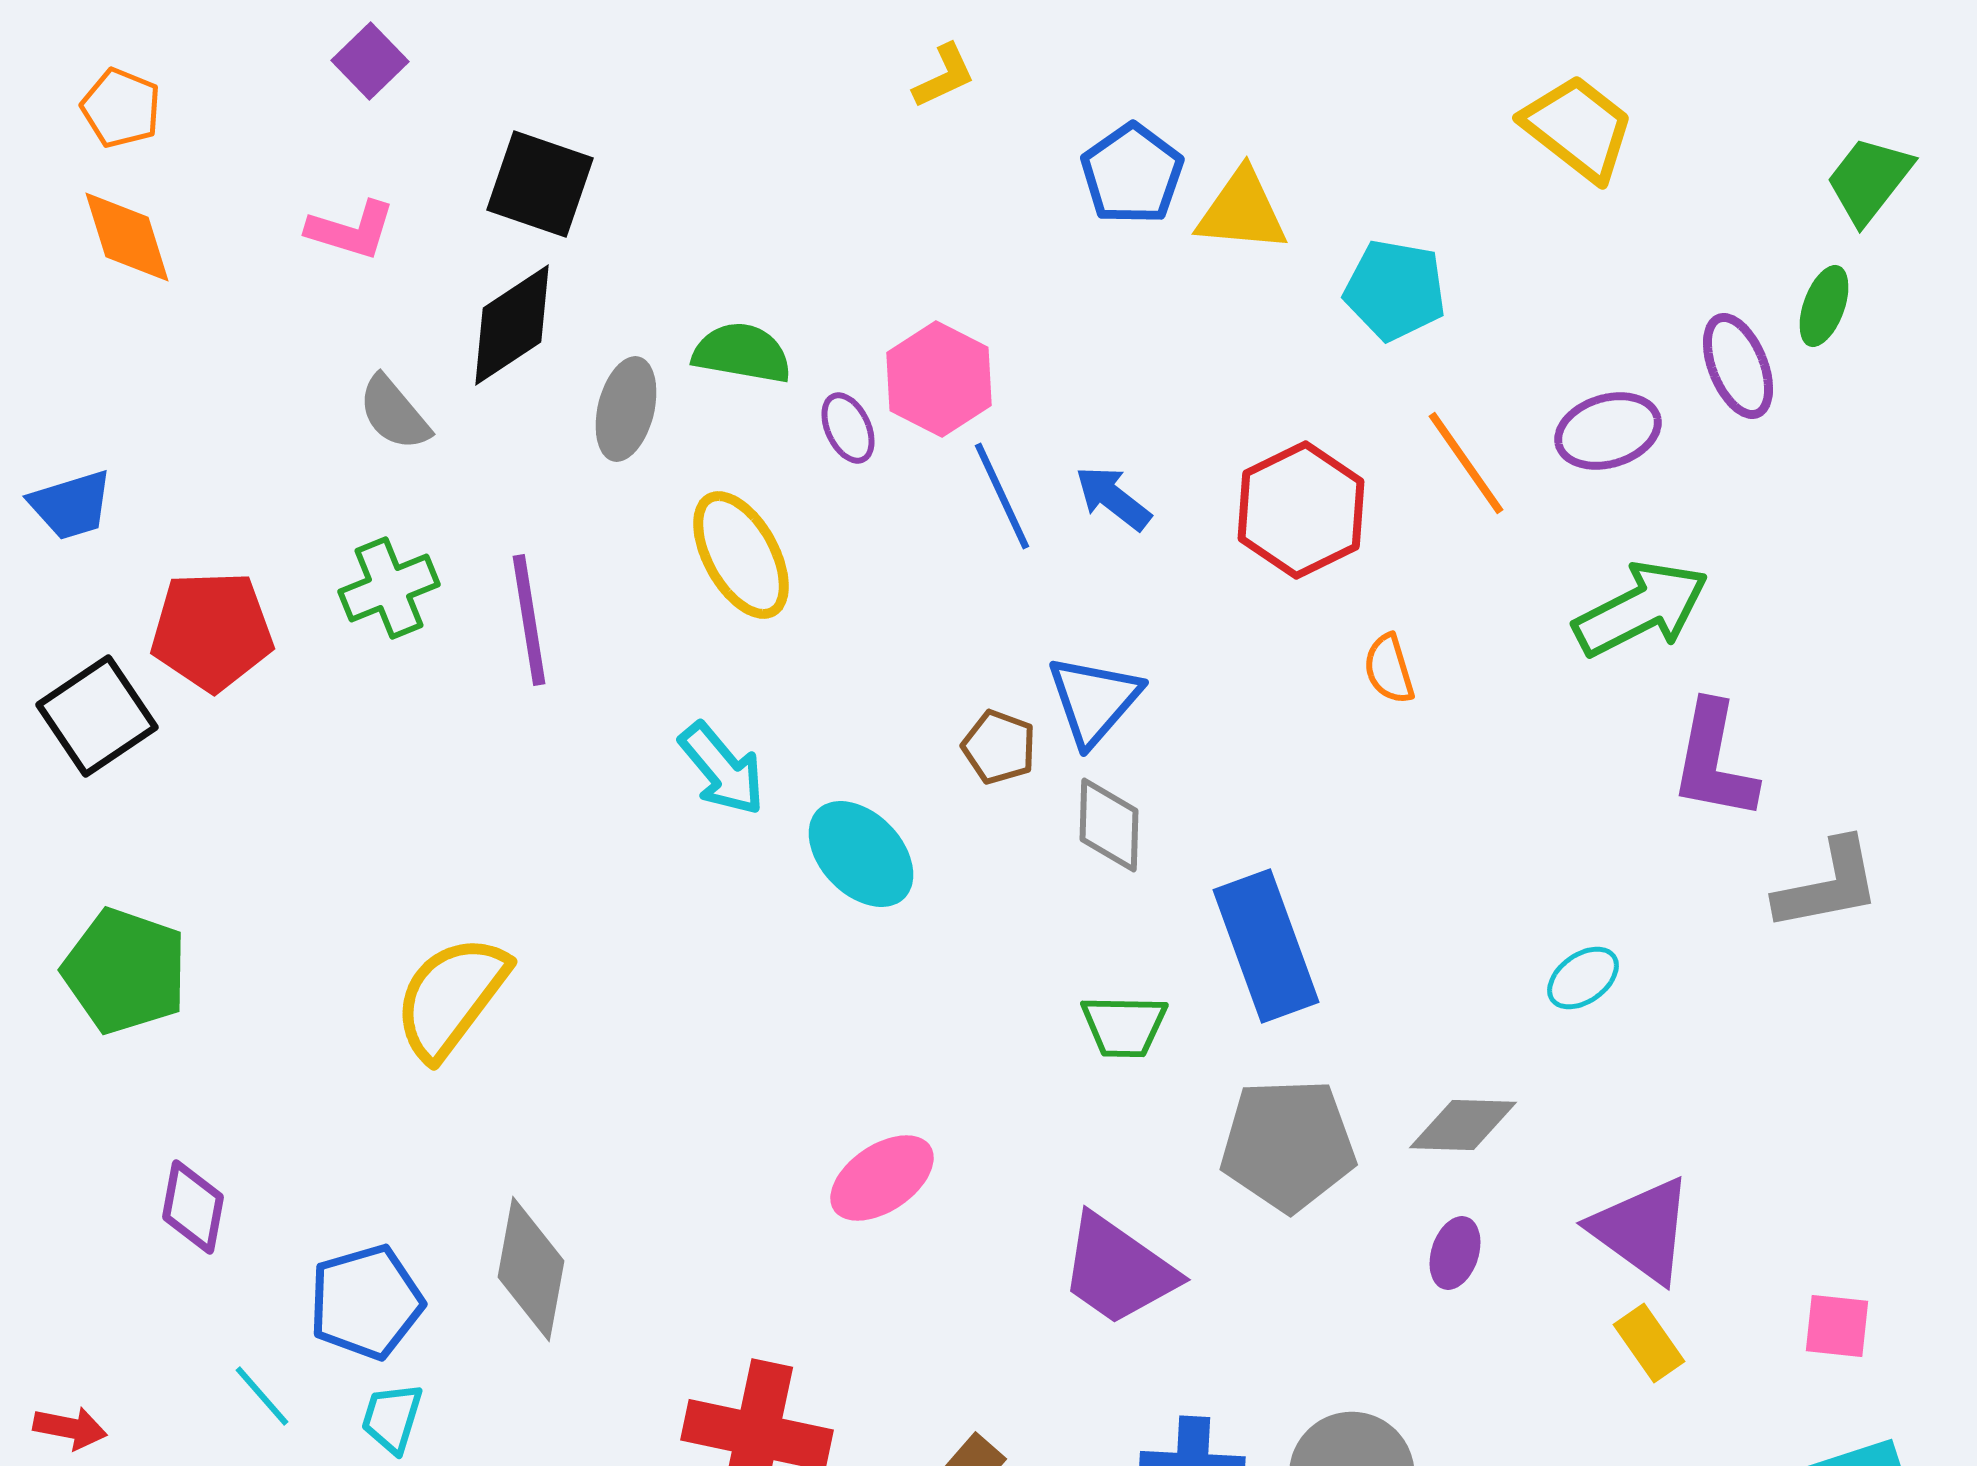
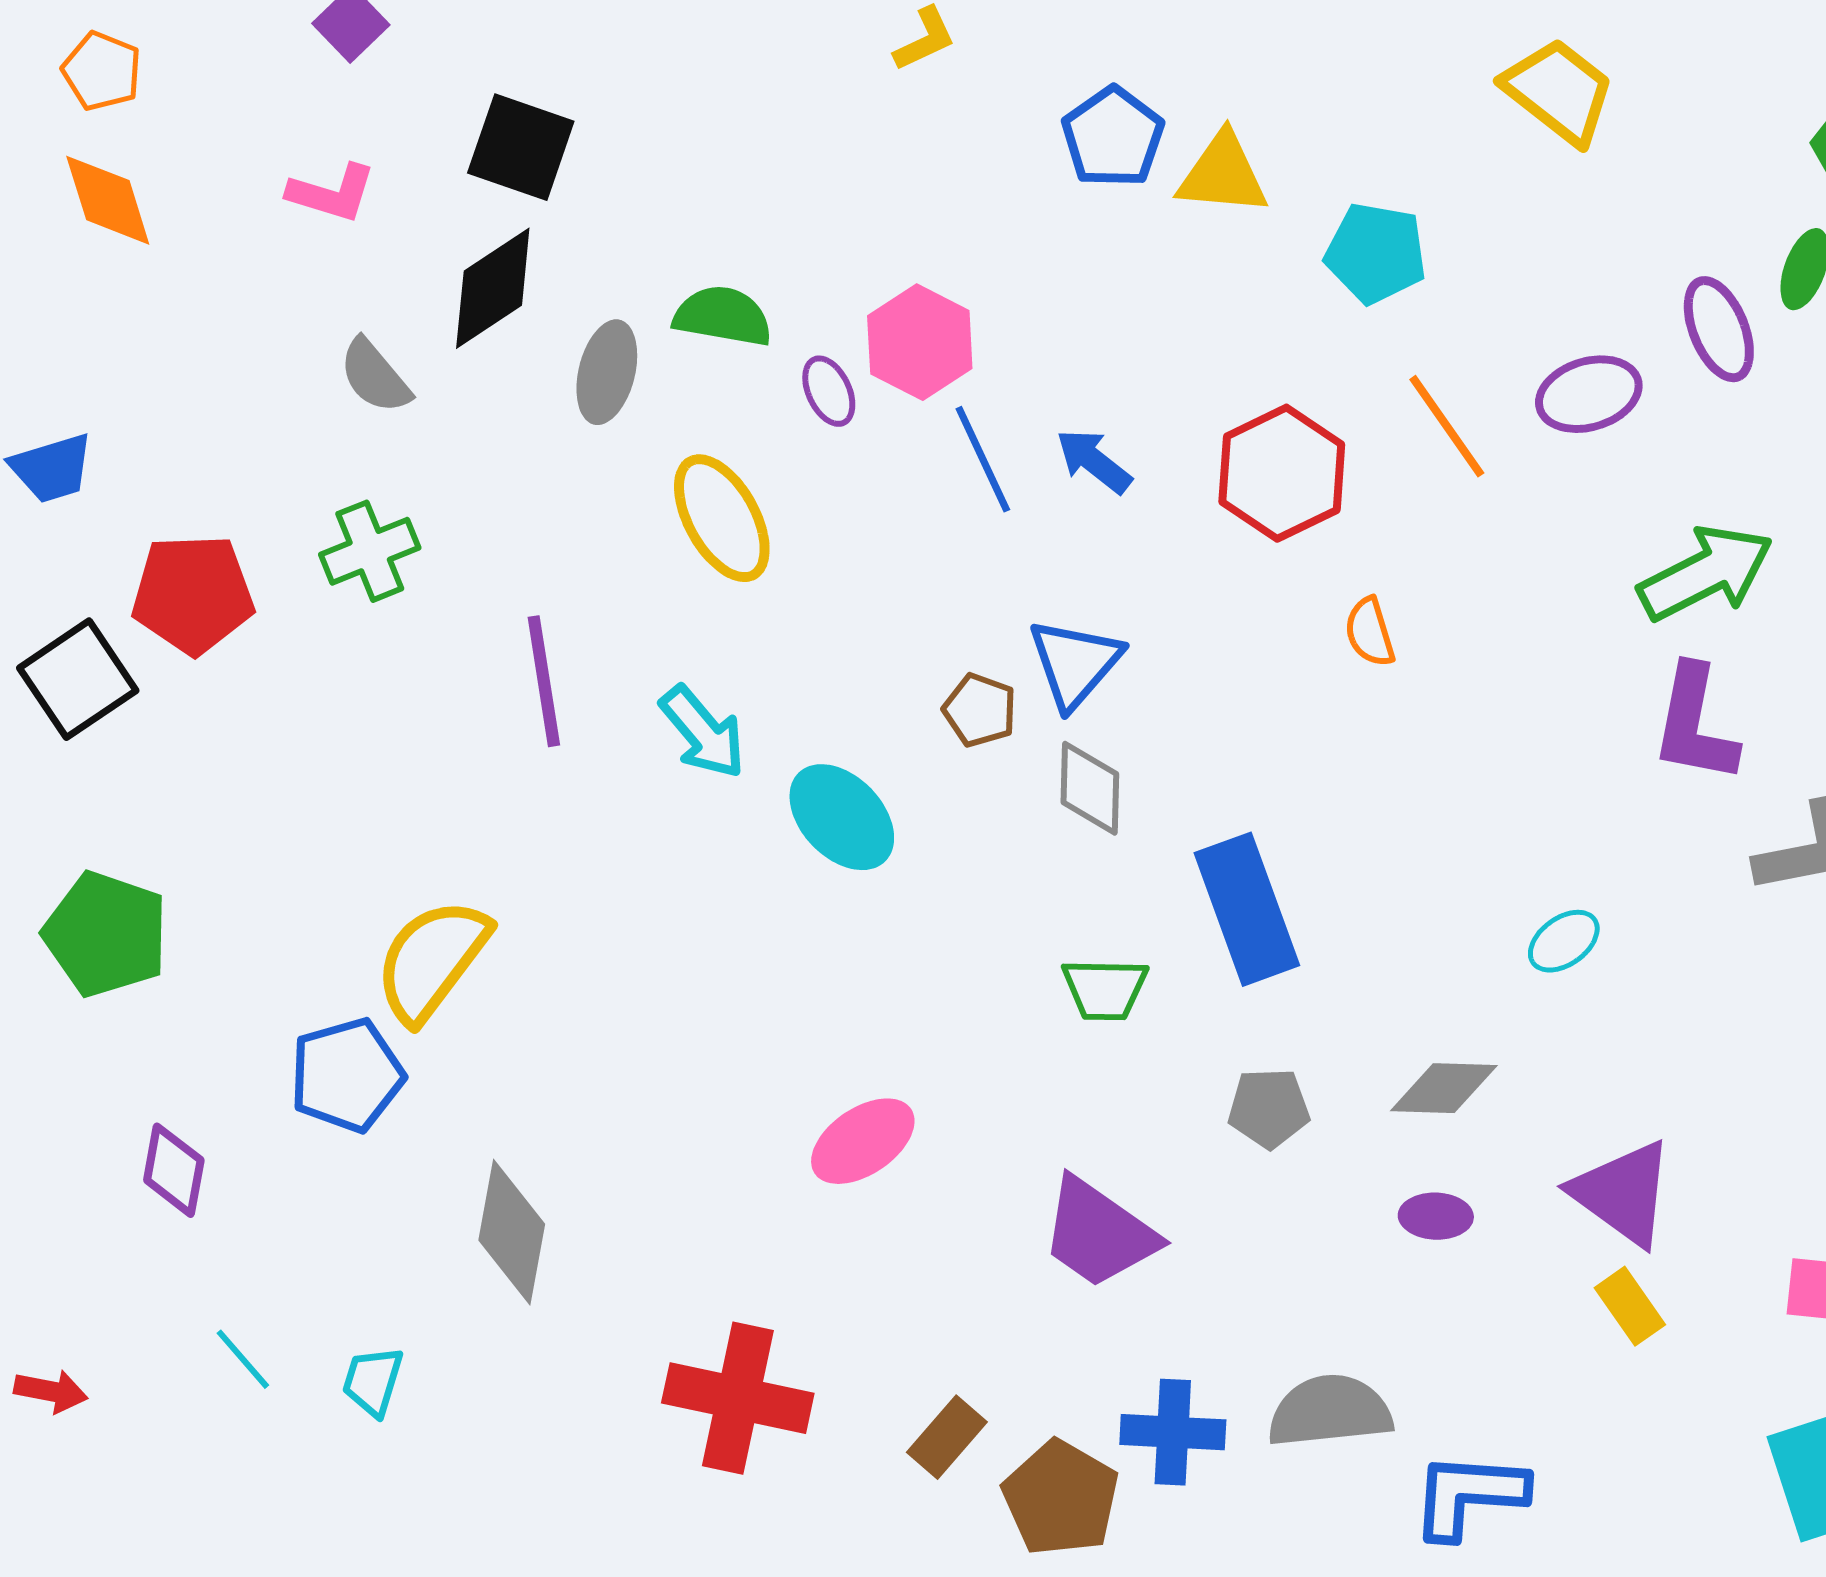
green arrow: (1641, 609) -> (1706, 573), moved
purple line: (529, 620) -> (544, 681), moved
gray pentagon: (1288, 1145) -> (1269, 1108), size x0.6
purple ellipse: (1455, 1253) -> (1436, 1216), turned 74
blue pentagon: (366, 1302) -> (347, 1075), moved

